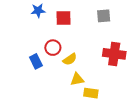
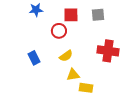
red square: (63, 18) -> (71, 15), moved
red circle: (53, 48) -> (59, 31), moved

